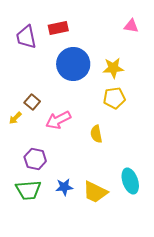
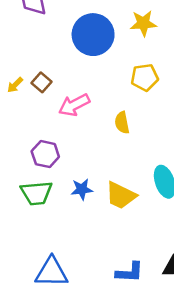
yellow star: (113, 68) -> (143, 23), moved
yellow arrow: (15, 118) -> (15, 85), moved

